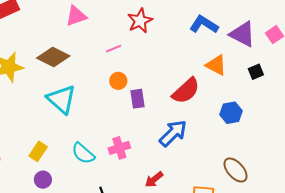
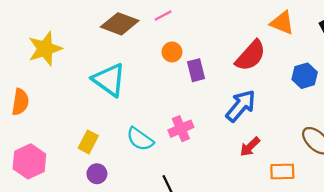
brown diamond: (53, 57) -> (120, 24), moved
red arrow: (154, 179) -> (250, 147), moved

